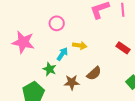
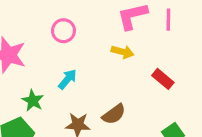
yellow arrow: (80, 45) -> (123, 52), moved
green star: (50, 69) -> (33, 101), moved

